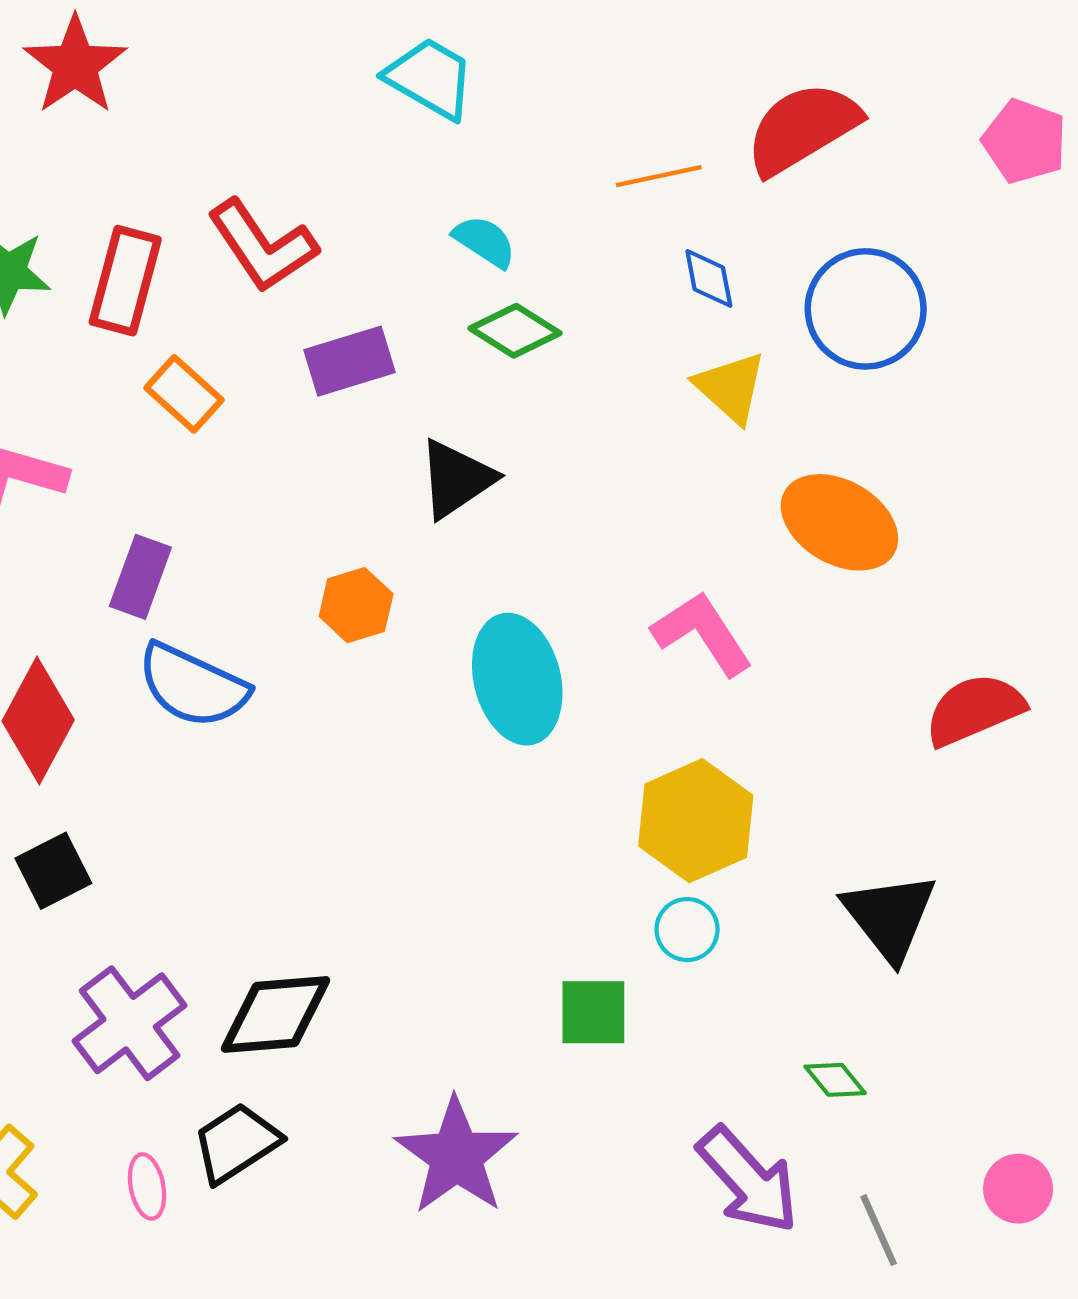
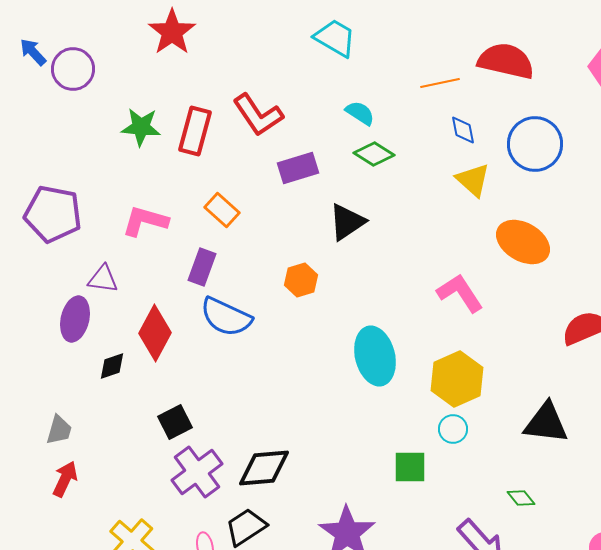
red semicircle: (802, 128) -> (506, 61), turned 44
orange rectangle: (184, 394) -> (222, 210), moved
cyan ellipse: (517, 679) -> (375, 356), moved
black square: (53, 871) -> (175, 422), moved
black triangle: (890, 916) -> (546, 423), turned -45

